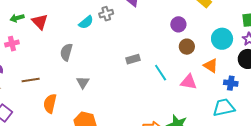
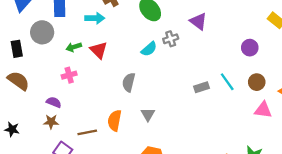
brown circle: (187, 47) -> (257, 82), moved
cyan line: (161, 73) -> (227, 82), moved
brown line: (31, 80) -> (87, 132), moved
orange semicircle: (50, 104) -> (115, 120), moved

